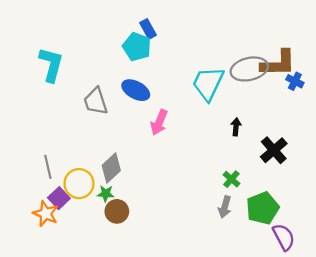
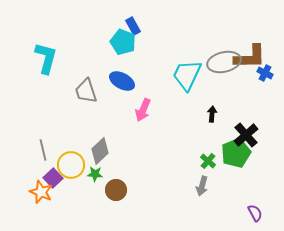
green pentagon: (263, 208) -> (236, 153), moved
brown circle: (117, 211) -> (116, 190), moved
purple semicircle: (284, 237) -> (255, 213), size x0.7

